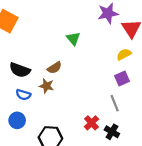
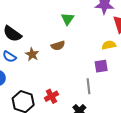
brown semicircle: (54, 68) -> (58, 46), moved
red cross: (91, 123) -> (51, 96), moved

